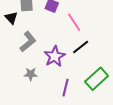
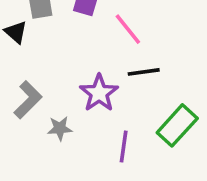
gray L-shape: (28, 42) -> (28, 100), moved
black line: (81, 47) -> (144, 72), turned 36

